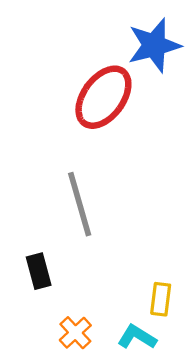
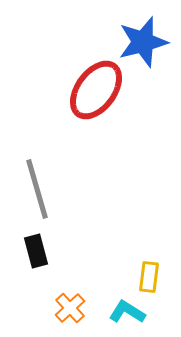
gray line: (80, 204) -> (37, 189), moved

